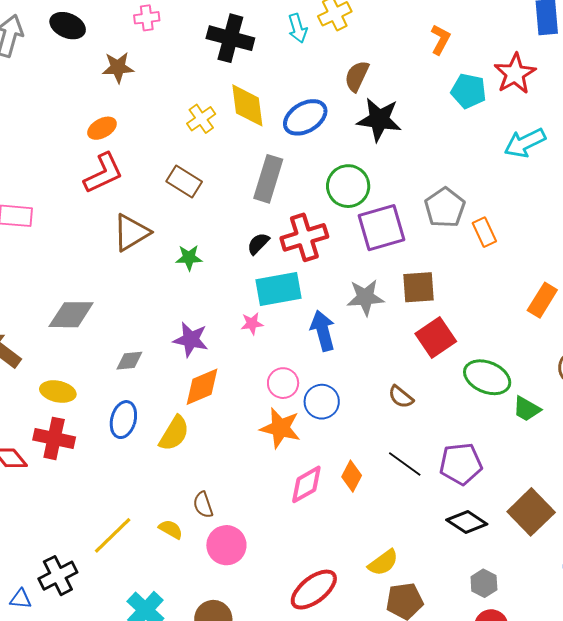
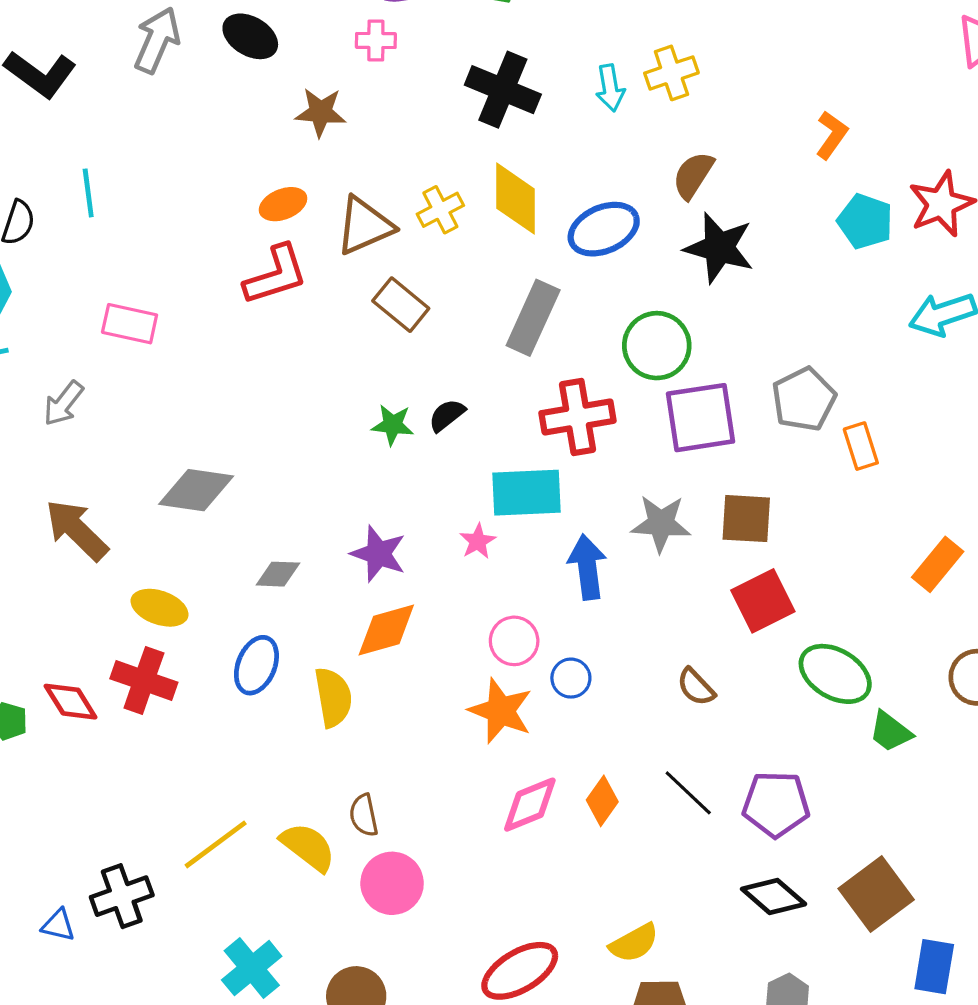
brown triangle: (131, 233) -> (364, 226), moved
black semicircle: (258, 244) -> (447, 415), moved
pink star: (252, 324) -> (478, 541), turned -30
blue circle: (322, 402) -> (571, 678), size x0.7
yellow semicircle: (174, 433) -> (333, 697), turned -48
yellow semicircle: (171, 529) -> (308, 847), size x1.5

